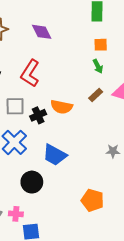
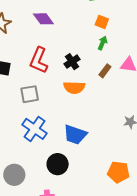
orange square: (101, 45) -> (102, 22), turned 32
green arrow: (98, 66) -> (103, 43), turned -120
black cross: (38, 115) -> (72, 62), moved

